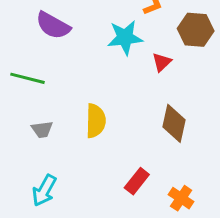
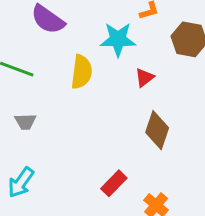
red triangle: (162, 62) -> (144, 78), moved
yellow semicircle: (96, 121) -> (82, 72), moved

